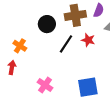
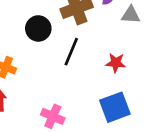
red star: (88, 40) -> (116, 63), moved

